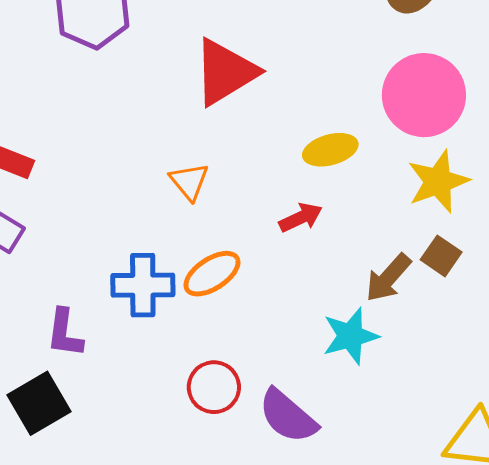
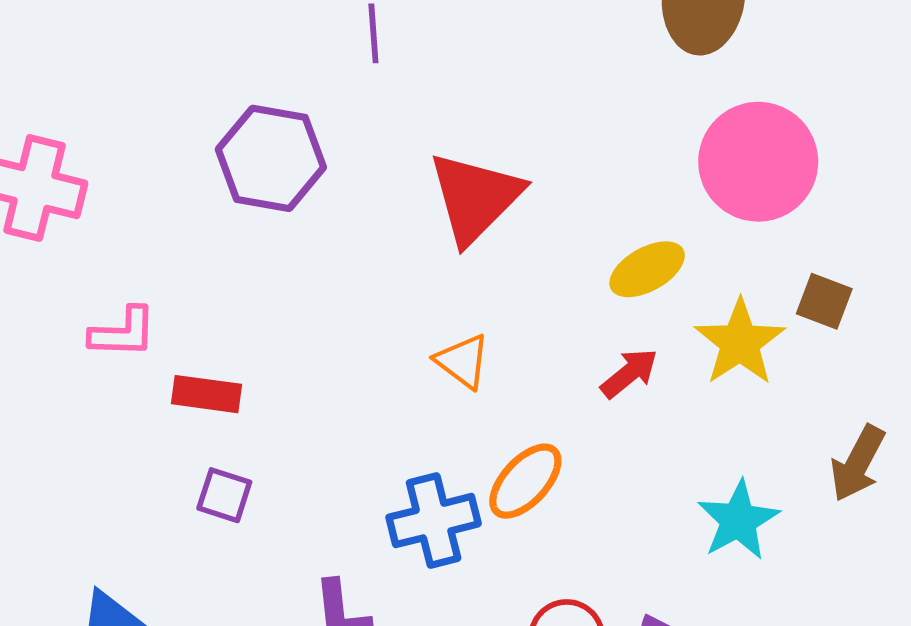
yellow star: (438, 181) -> (740, 342), moved
brown square: (441, 256) -> (824, 301), moved
brown arrow: (388, 278) -> (858, 463), moved

